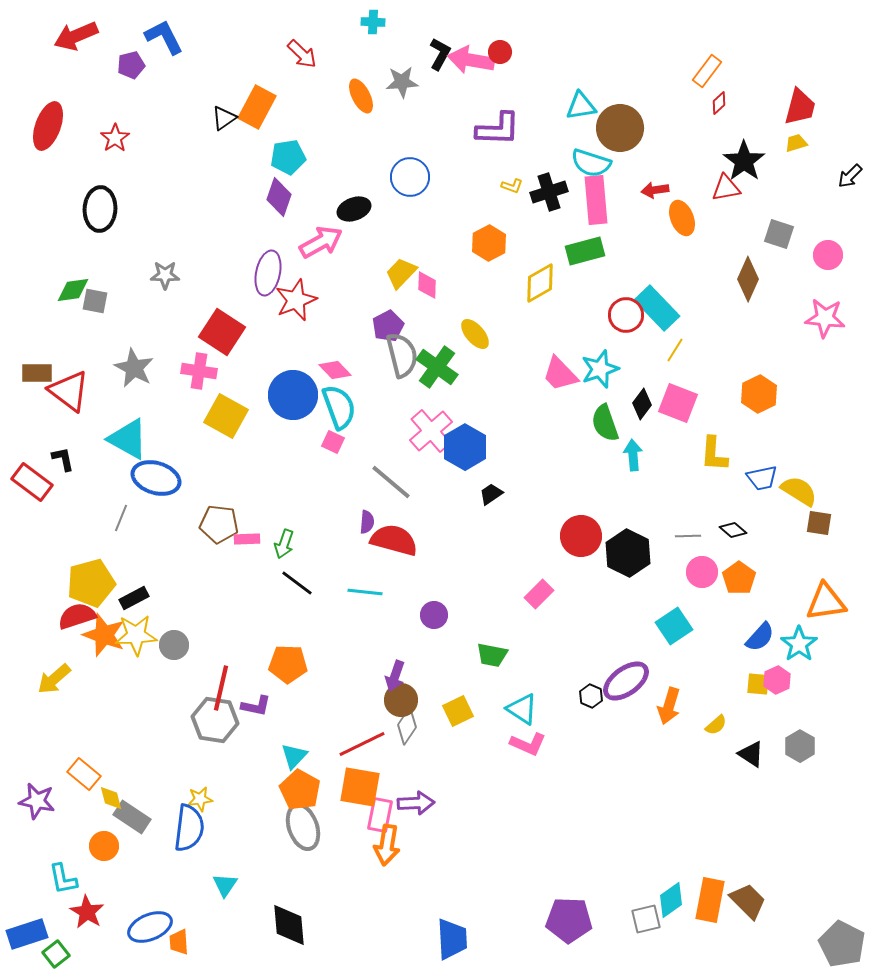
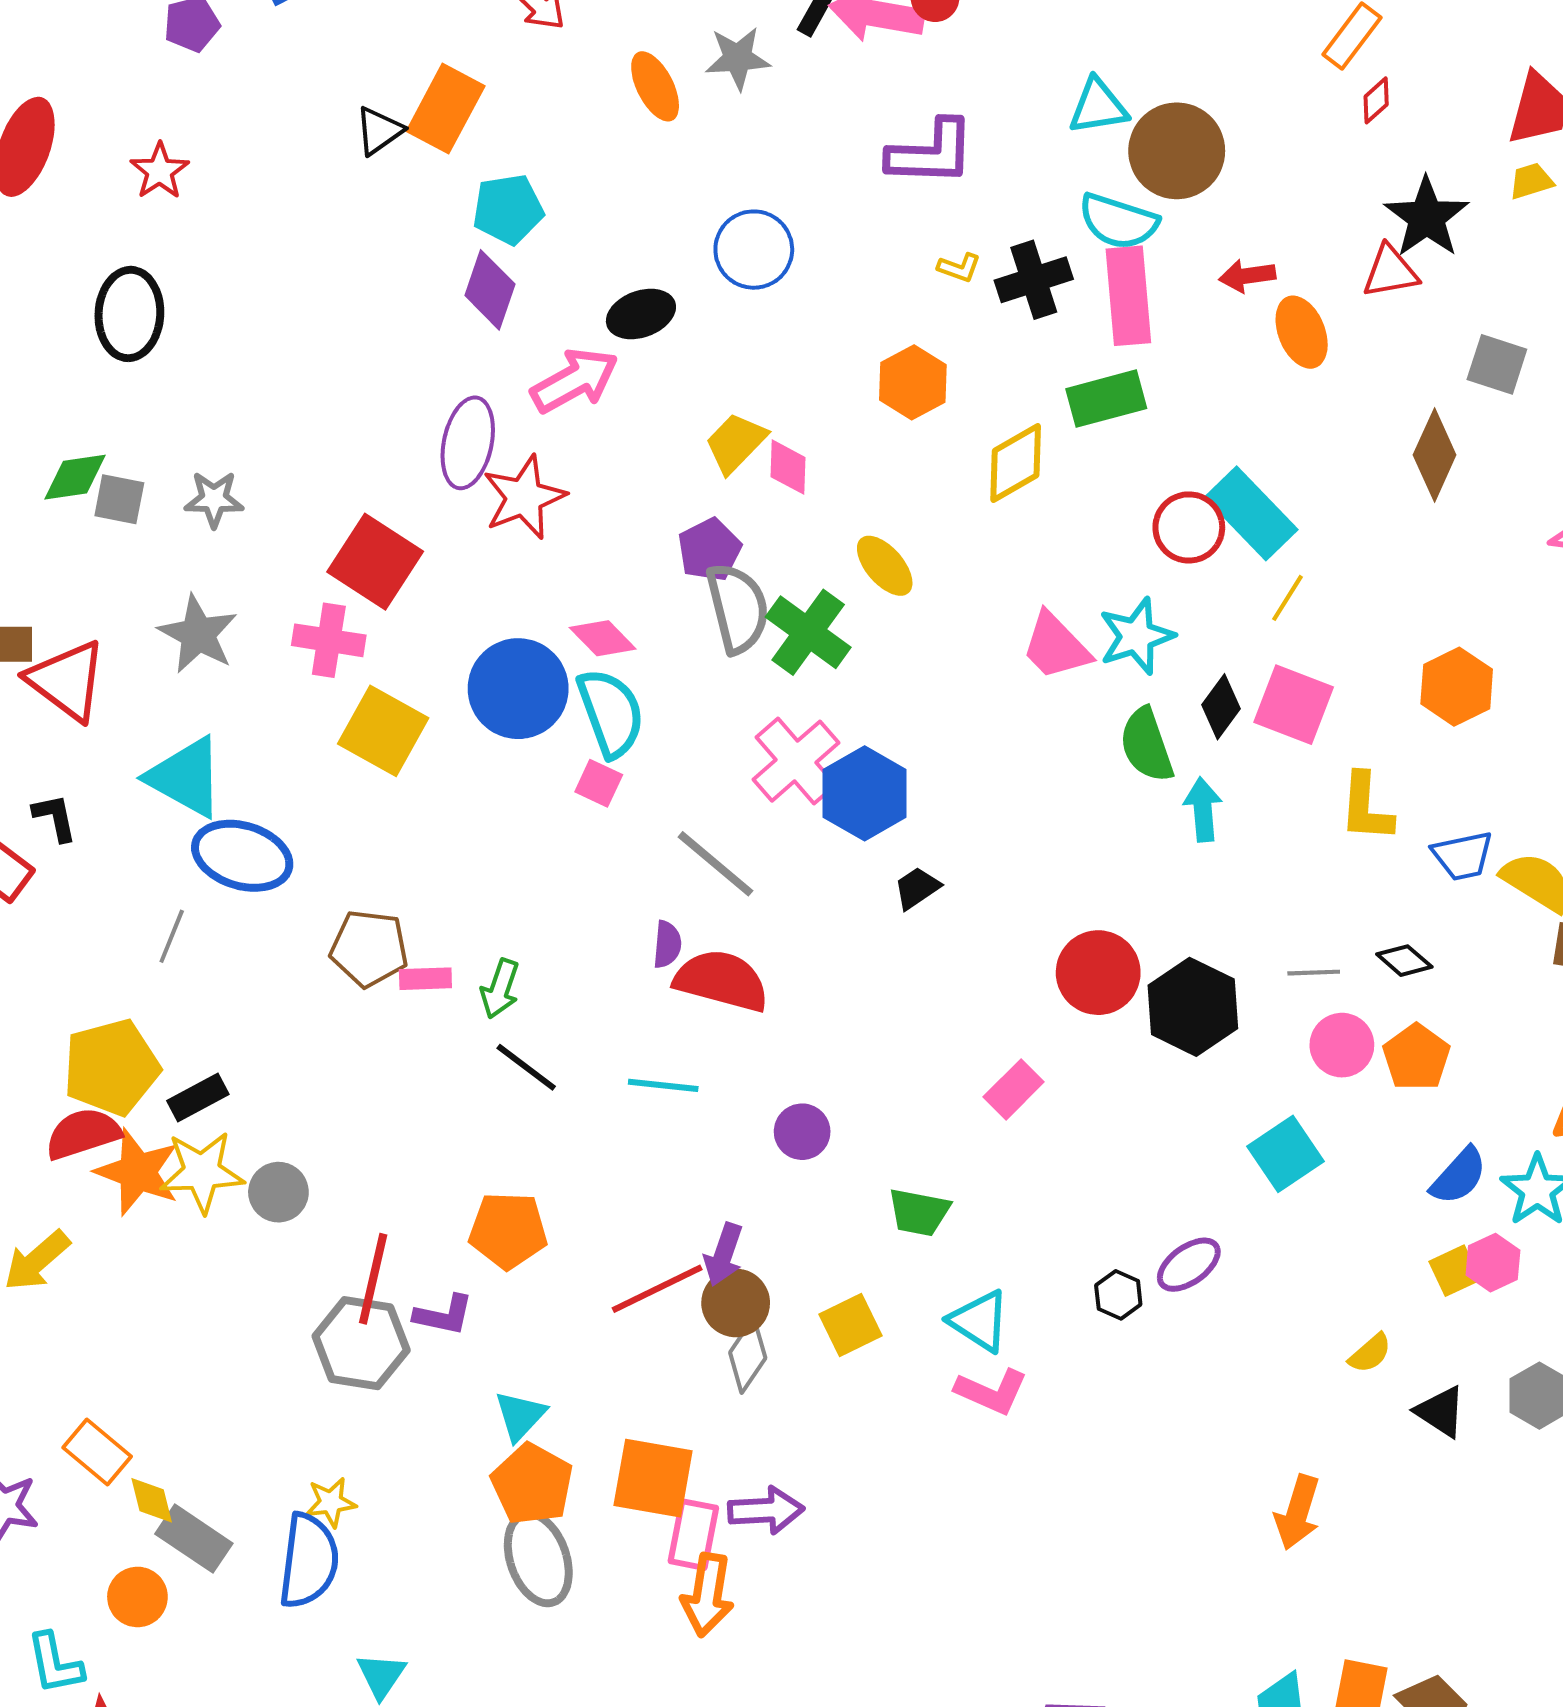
gray star: (165, 275) -> (214, 499), moved
purple ellipse: (626, 681) -> (1189, 1265), size x0.7
yellow square: (758, 684) -> (1455, 1271), turned -30
orange arrow: (669, 706) -> (1298, 1512), moved
red line: (362, 744) -> (657, 1289), moved

